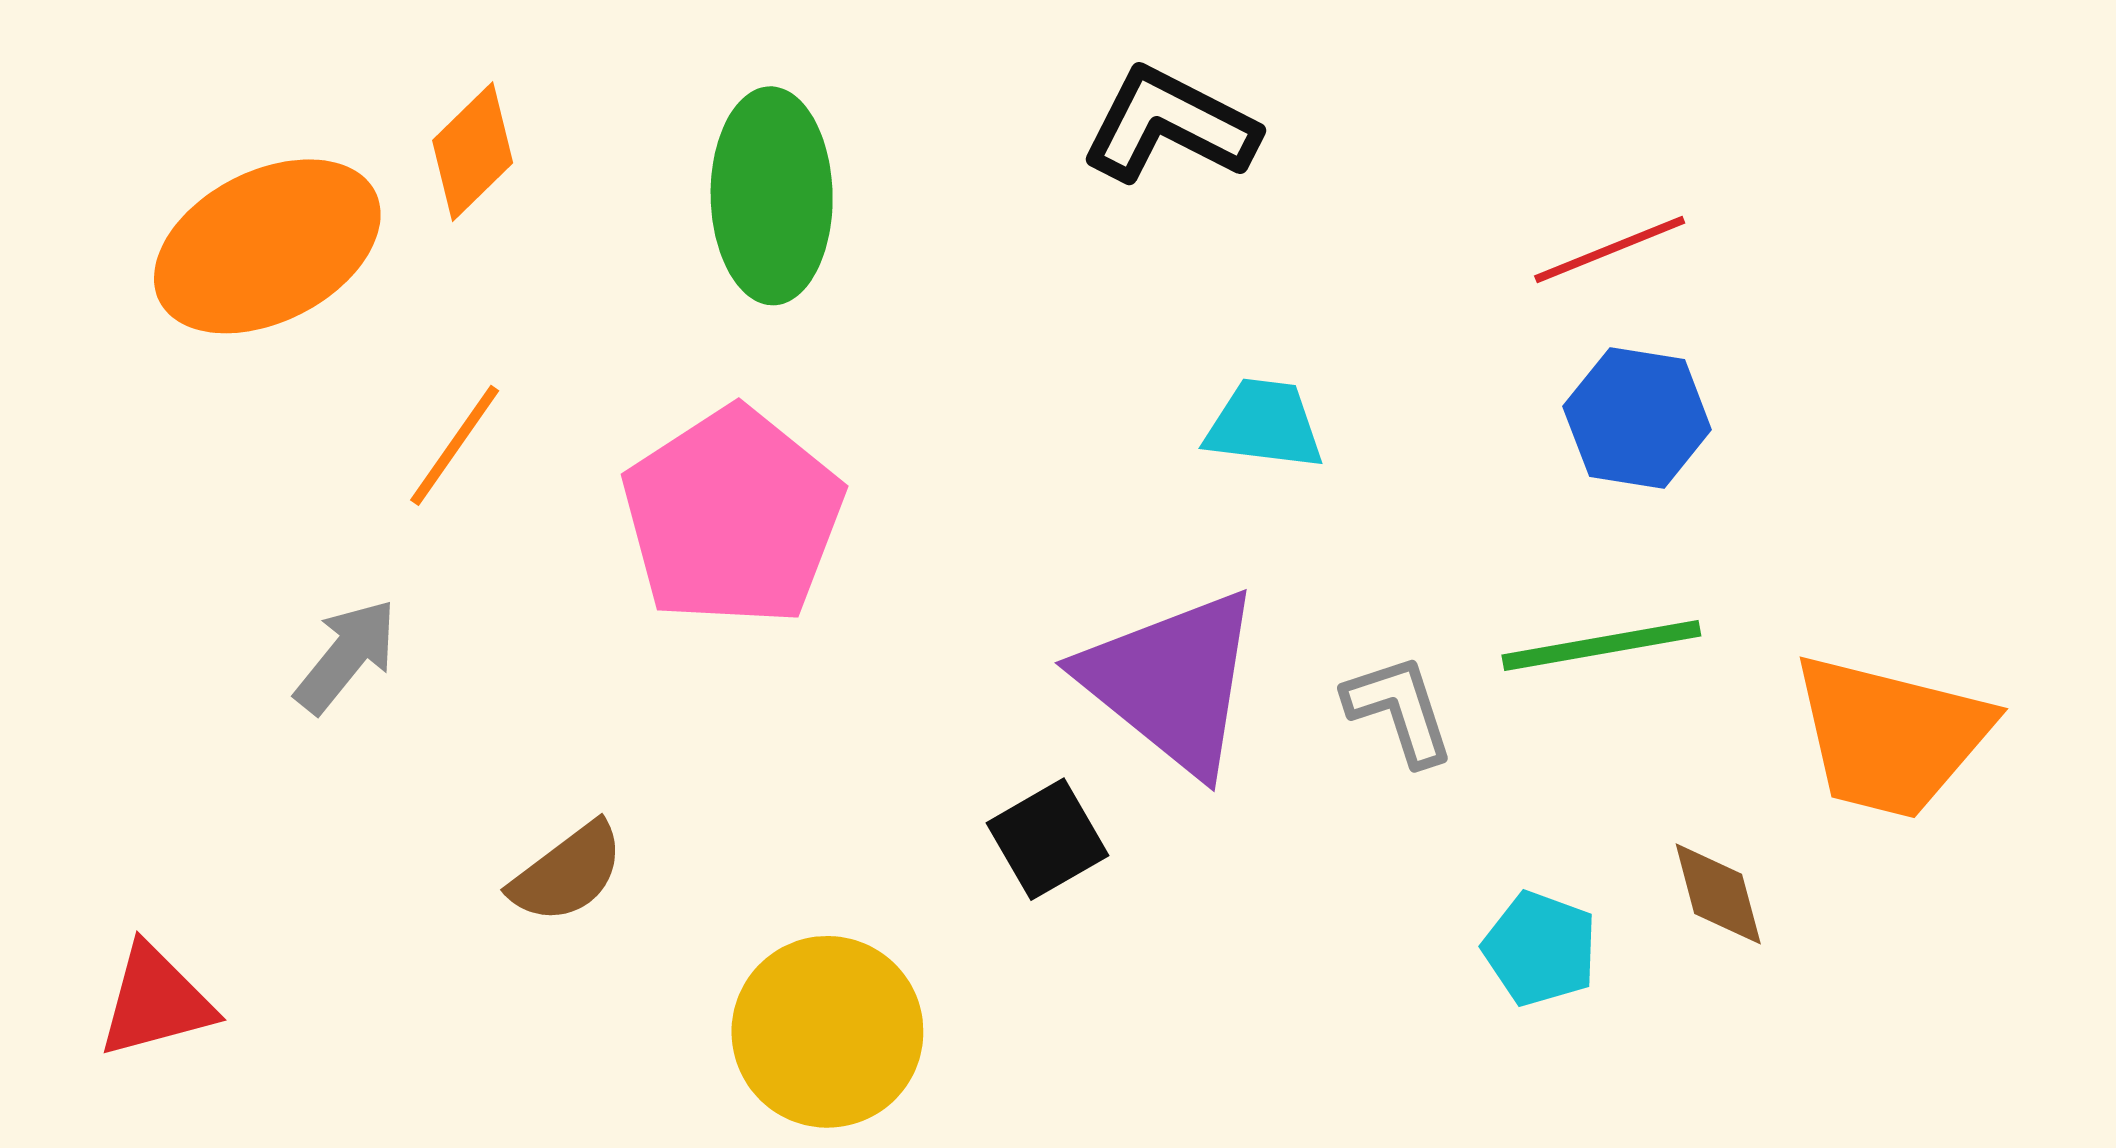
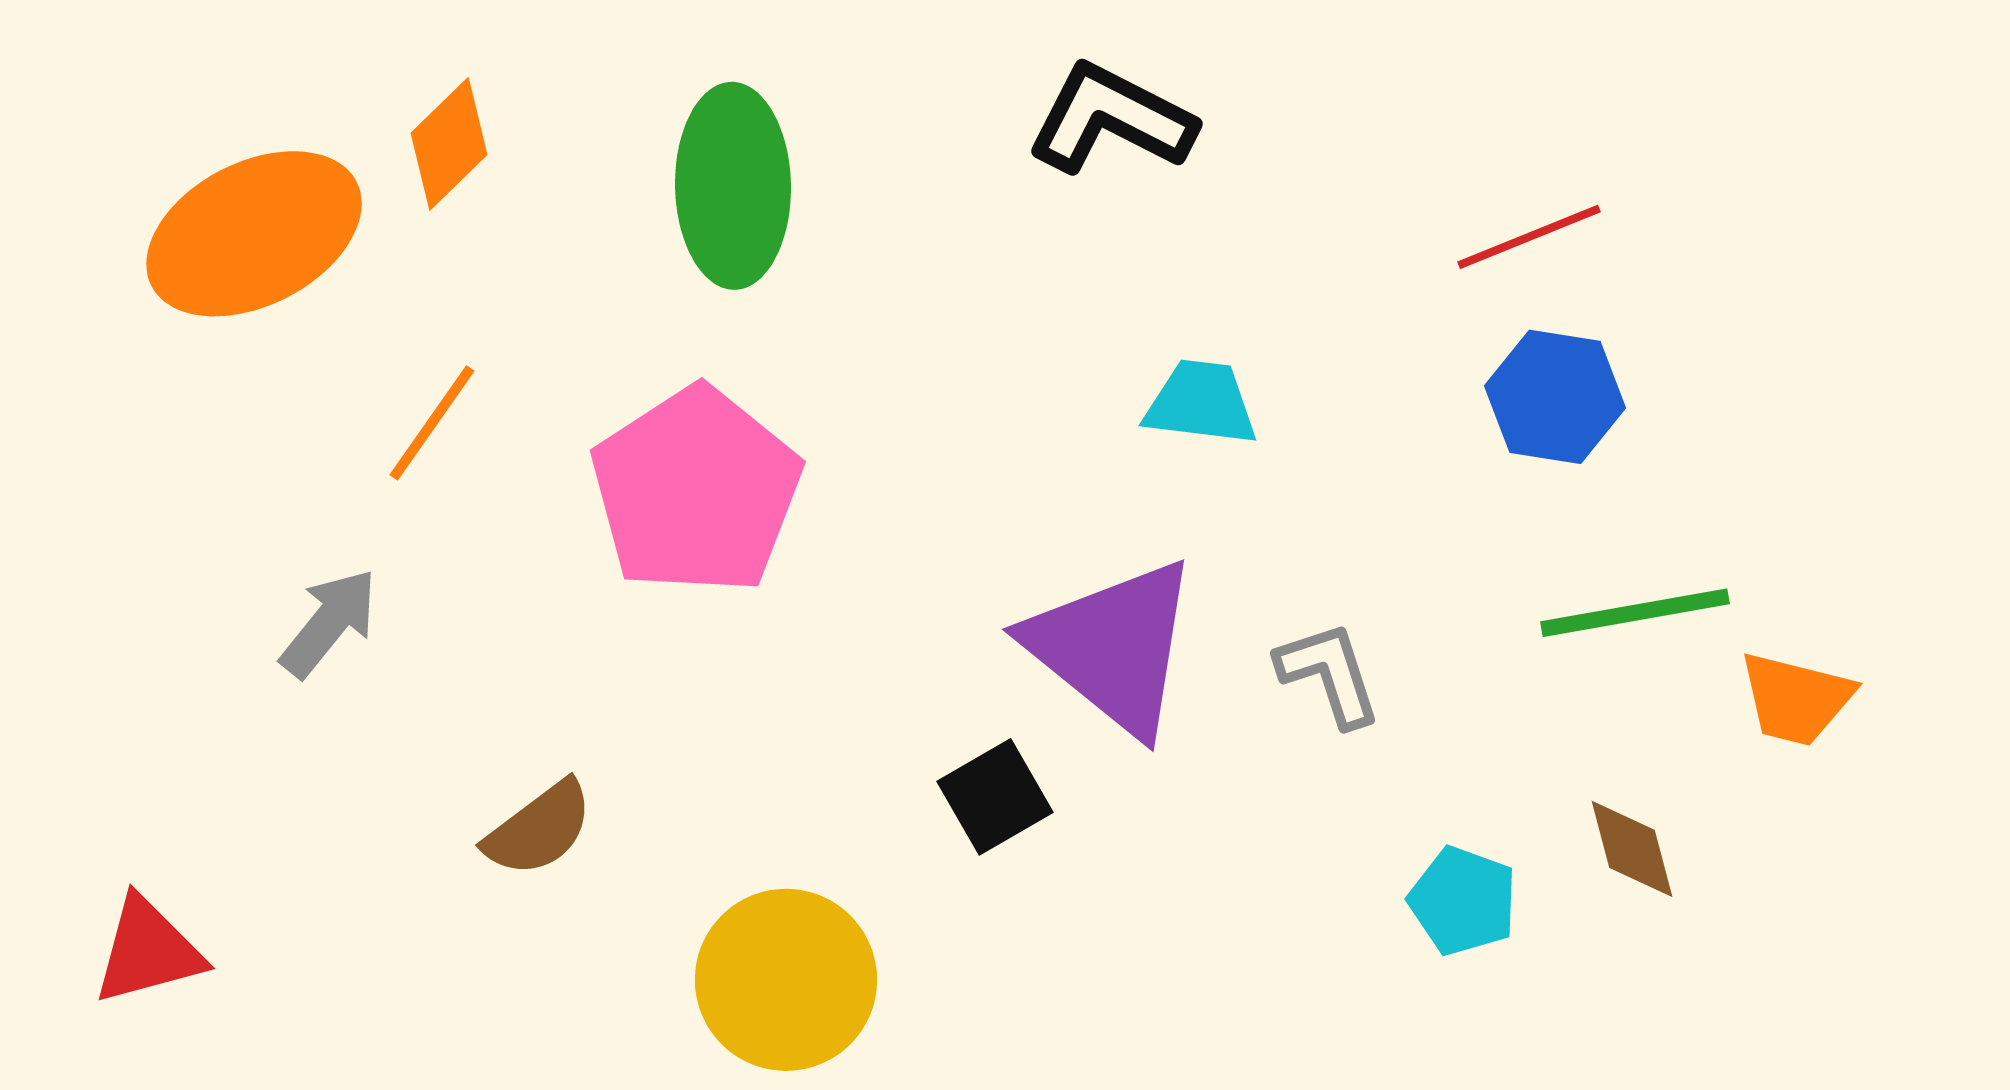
green line: (1601, 645) -> (1635, 613), moved
orange trapezoid: (1891, 736) -> (1796, 699), size x0.6

